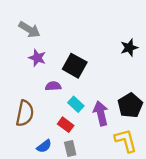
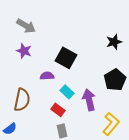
purple star: (37, 58) -> (24, 51), moved
black pentagon: (130, 105) -> (115, 80), moved
yellow L-shape: (126, 141) -> (111, 124), turned 55
blue semicircle: (44, 146) -> (10, 129), moved

